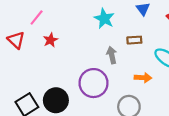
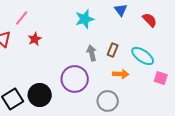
cyan star: (104, 19) -> (85, 19), turned 30
brown rectangle: (134, 40) -> (113, 50), moved, turned -64

